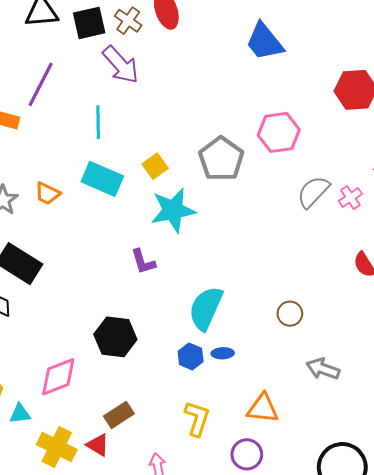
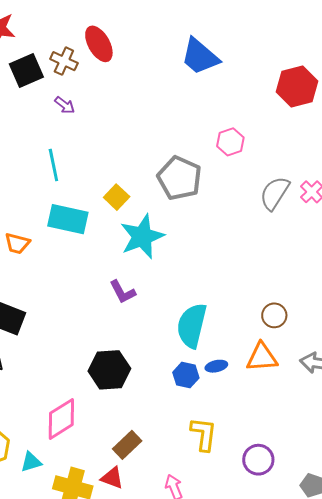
purple arrow: (121, 65) -> (65, 105), size x0.5
pink hexagon: (279, 132) -> (230, 142), size x0.7
orange triangle: (263, 408) -> (262, 357), moved

